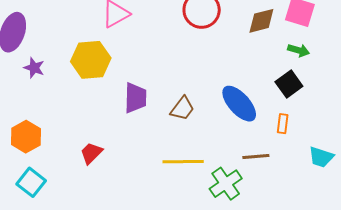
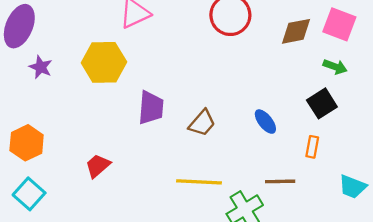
blue ellipse: (239, 104) -> (265, 122), size x0.6

